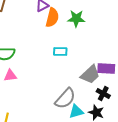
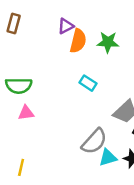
cyan rectangle: (60, 52) -> (88, 83), turned 32

